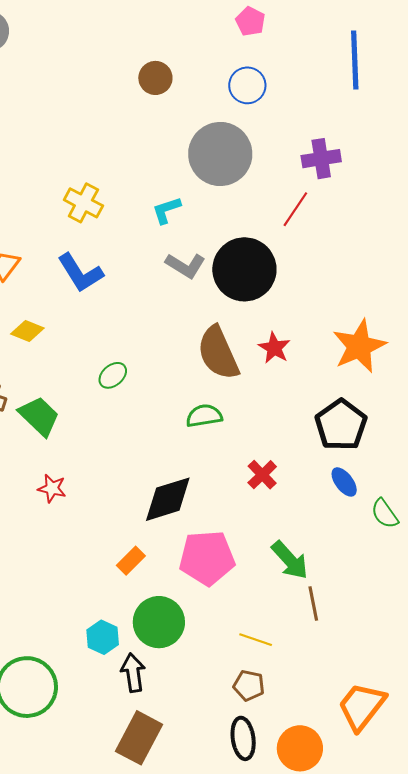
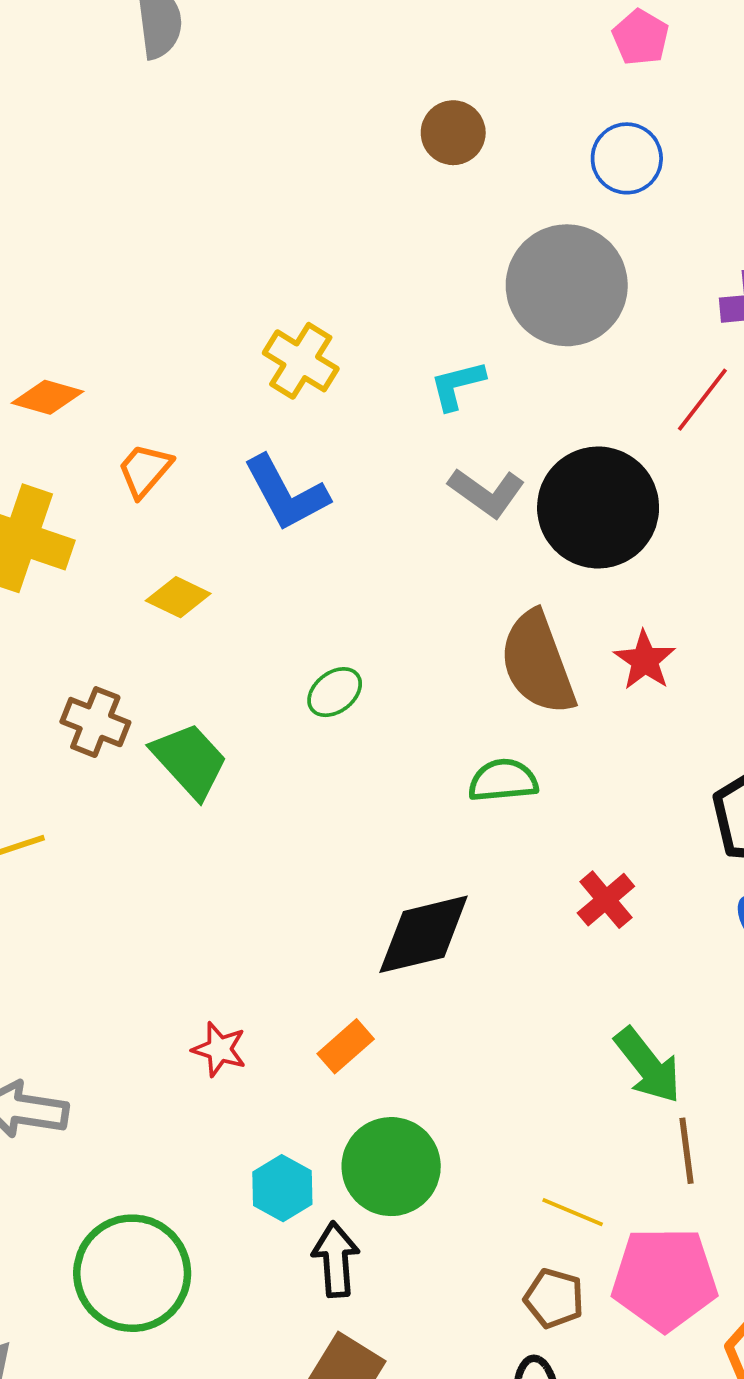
red star: (52, 488) -> (219, 1049), moved
pink pentagon: (207, 558) -> (665, 1279), moved

